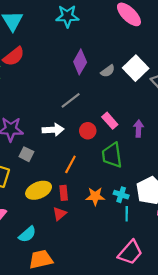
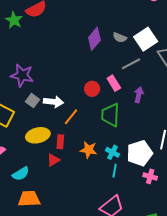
purple diamond: (80, 62) -> (94, 39), moved
gray semicircle: (108, 71) -> (120, 37), turned 48
gray line: (71, 100) -> (131, 64), moved
white arrow: (53, 130) -> (53, 102), moved

